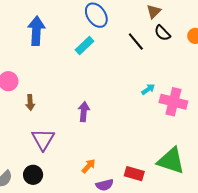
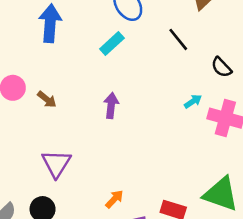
black semicircle: (162, 33) -> (221, 67), moved
brown arrow: (30, 103) -> (47, 99), moved, turned -49
purple arrow: (84, 112) -> (111, 106), moved

